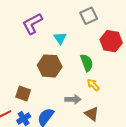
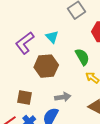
purple L-shape: (32, 24) -> (25, 43), moved
gray arrow: (73, 99) -> (63, 97), moved

